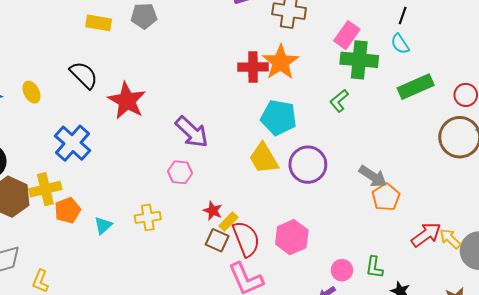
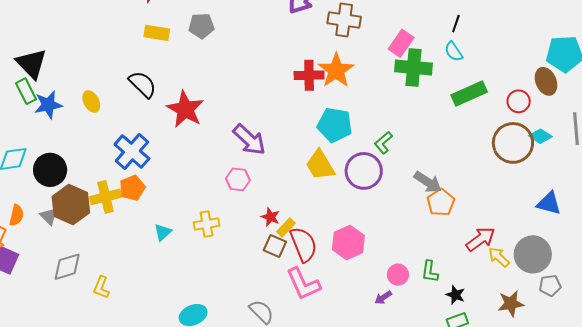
green L-shape: (339, 101) -> (383, 143), moved
orange pentagon: (68, 210) -> (132, 188), moved
yellow arrow: (450, 239) -> (499, 257), moved

